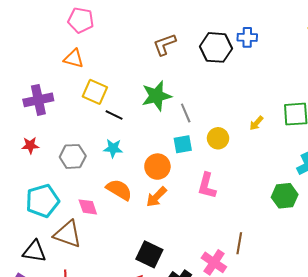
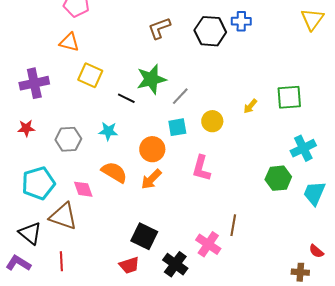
gray line: (186, 113) -> (180, 96), turned 66
black line: (114, 115) -> (126, 98), moved
black triangle: (34, 251) -> (30, 233), turned 30

